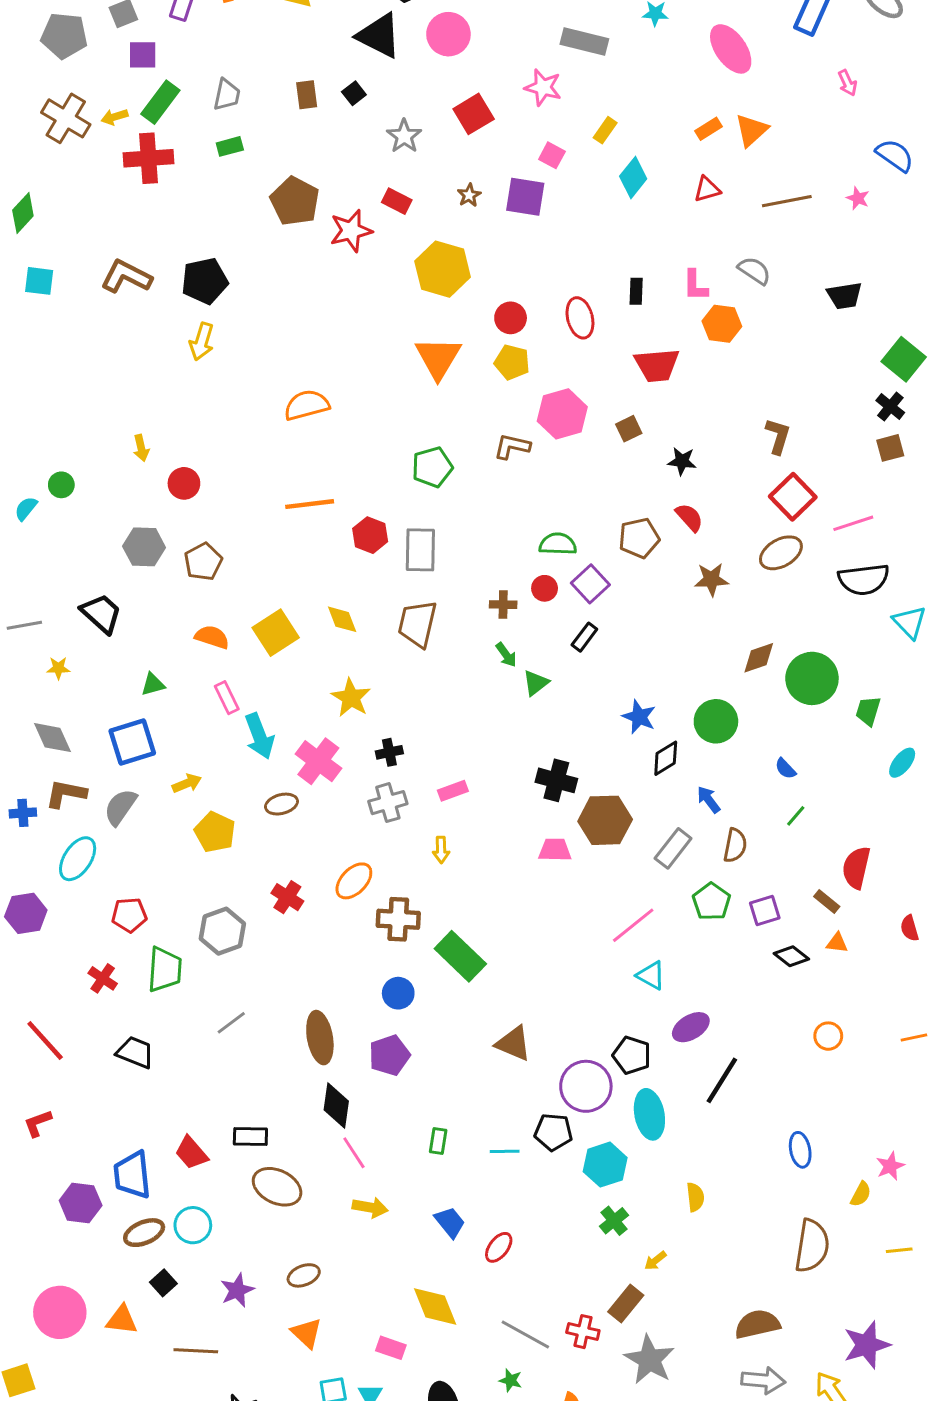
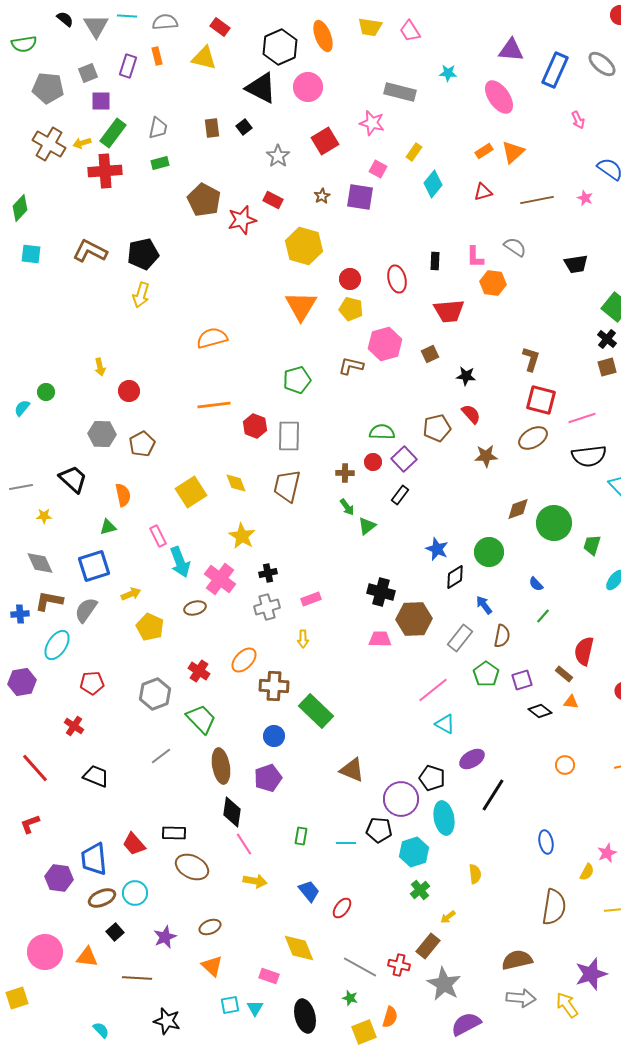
red square: (793, 497) -> (541, 400), turned -32
orange semicircle: (212, 637) -> (123, 495), moved, turned 60
green trapezoid: (165, 970) -> (201, 719), moved, turned -48

